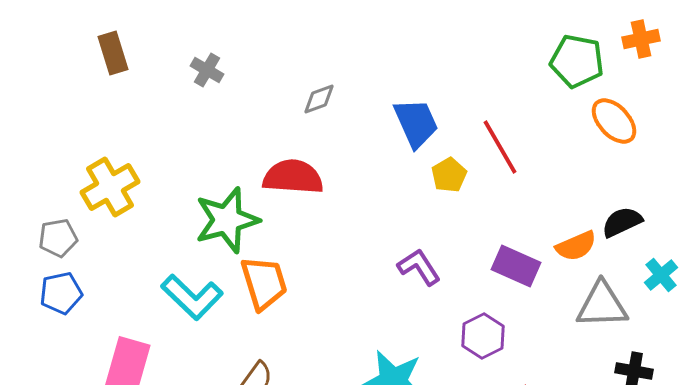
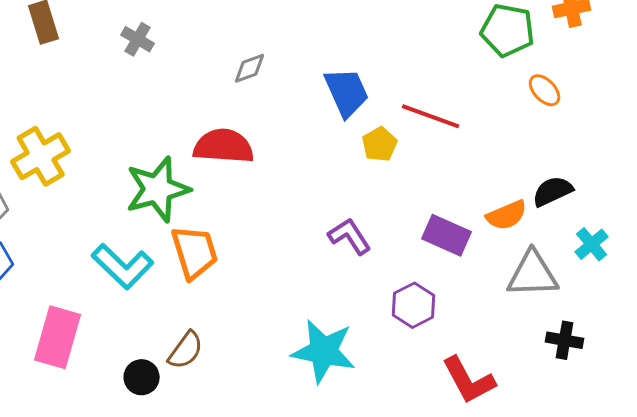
orange ellipse: (614, 121) -> (545, 90), size x0.7
red line: (500, 147) -> (431, 116), turned -40

